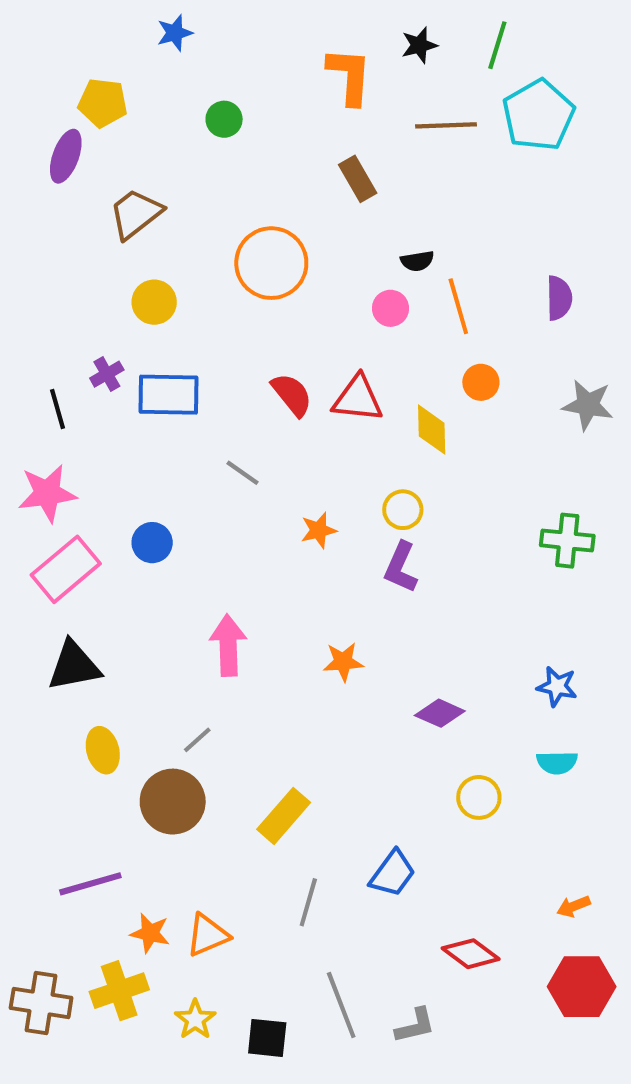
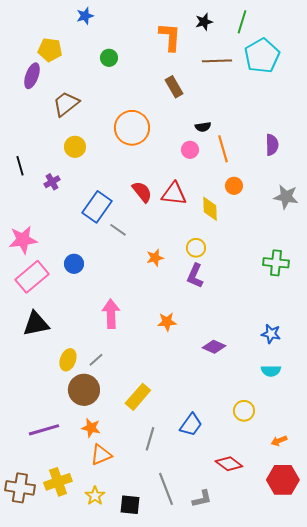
blue rectangle: (169, 395) -> (97, 207), moved, turned -56
black line: (58, 409) -> (20, 166), moved
yellow ellipse: (103, 750) -> (68, 360), moved, turned 35
yellow circle: (479, 797) -> (244, 411), moved
orange star: (150, 933) -> (91, 428), moved

